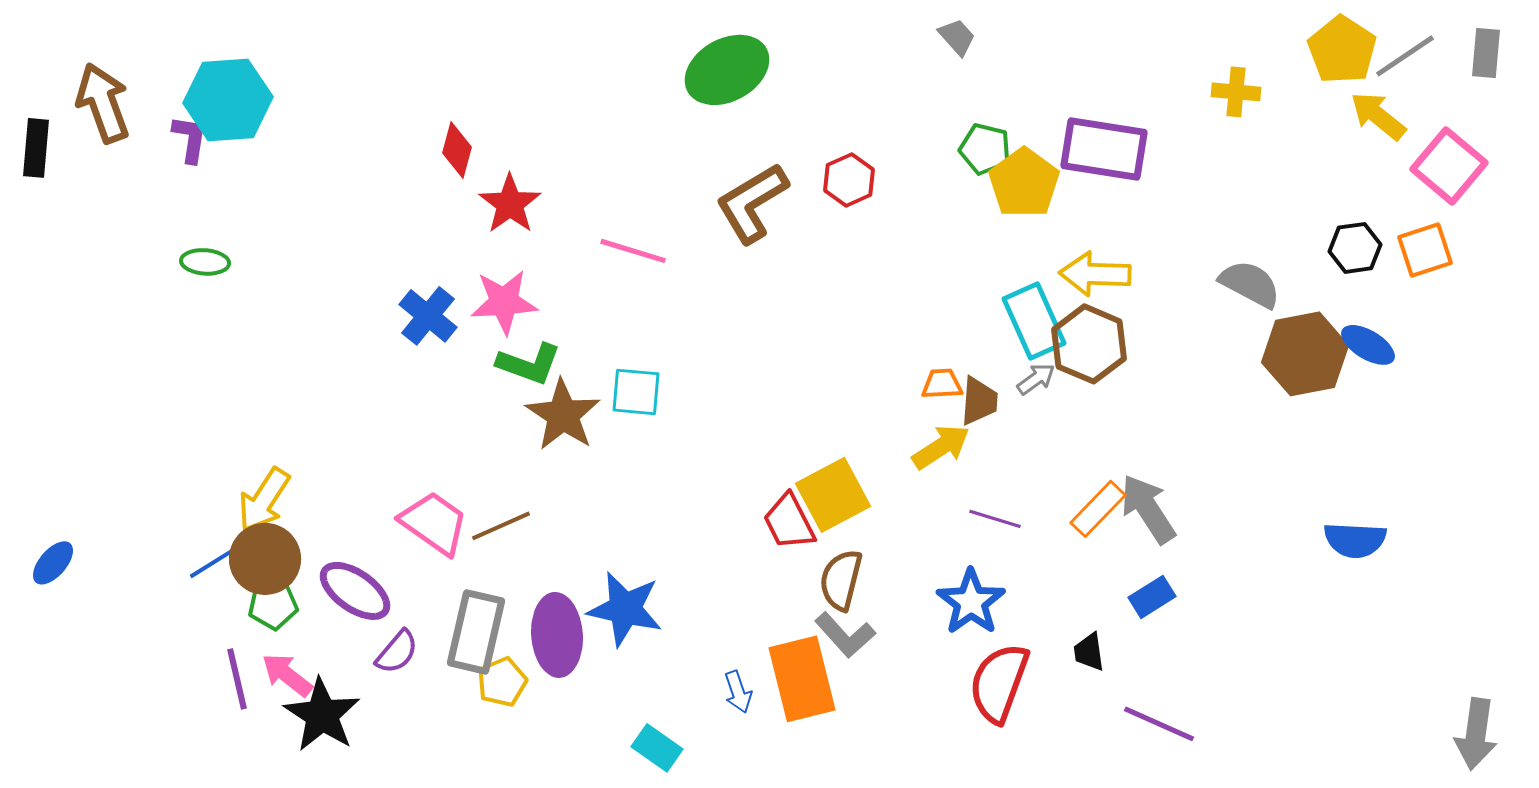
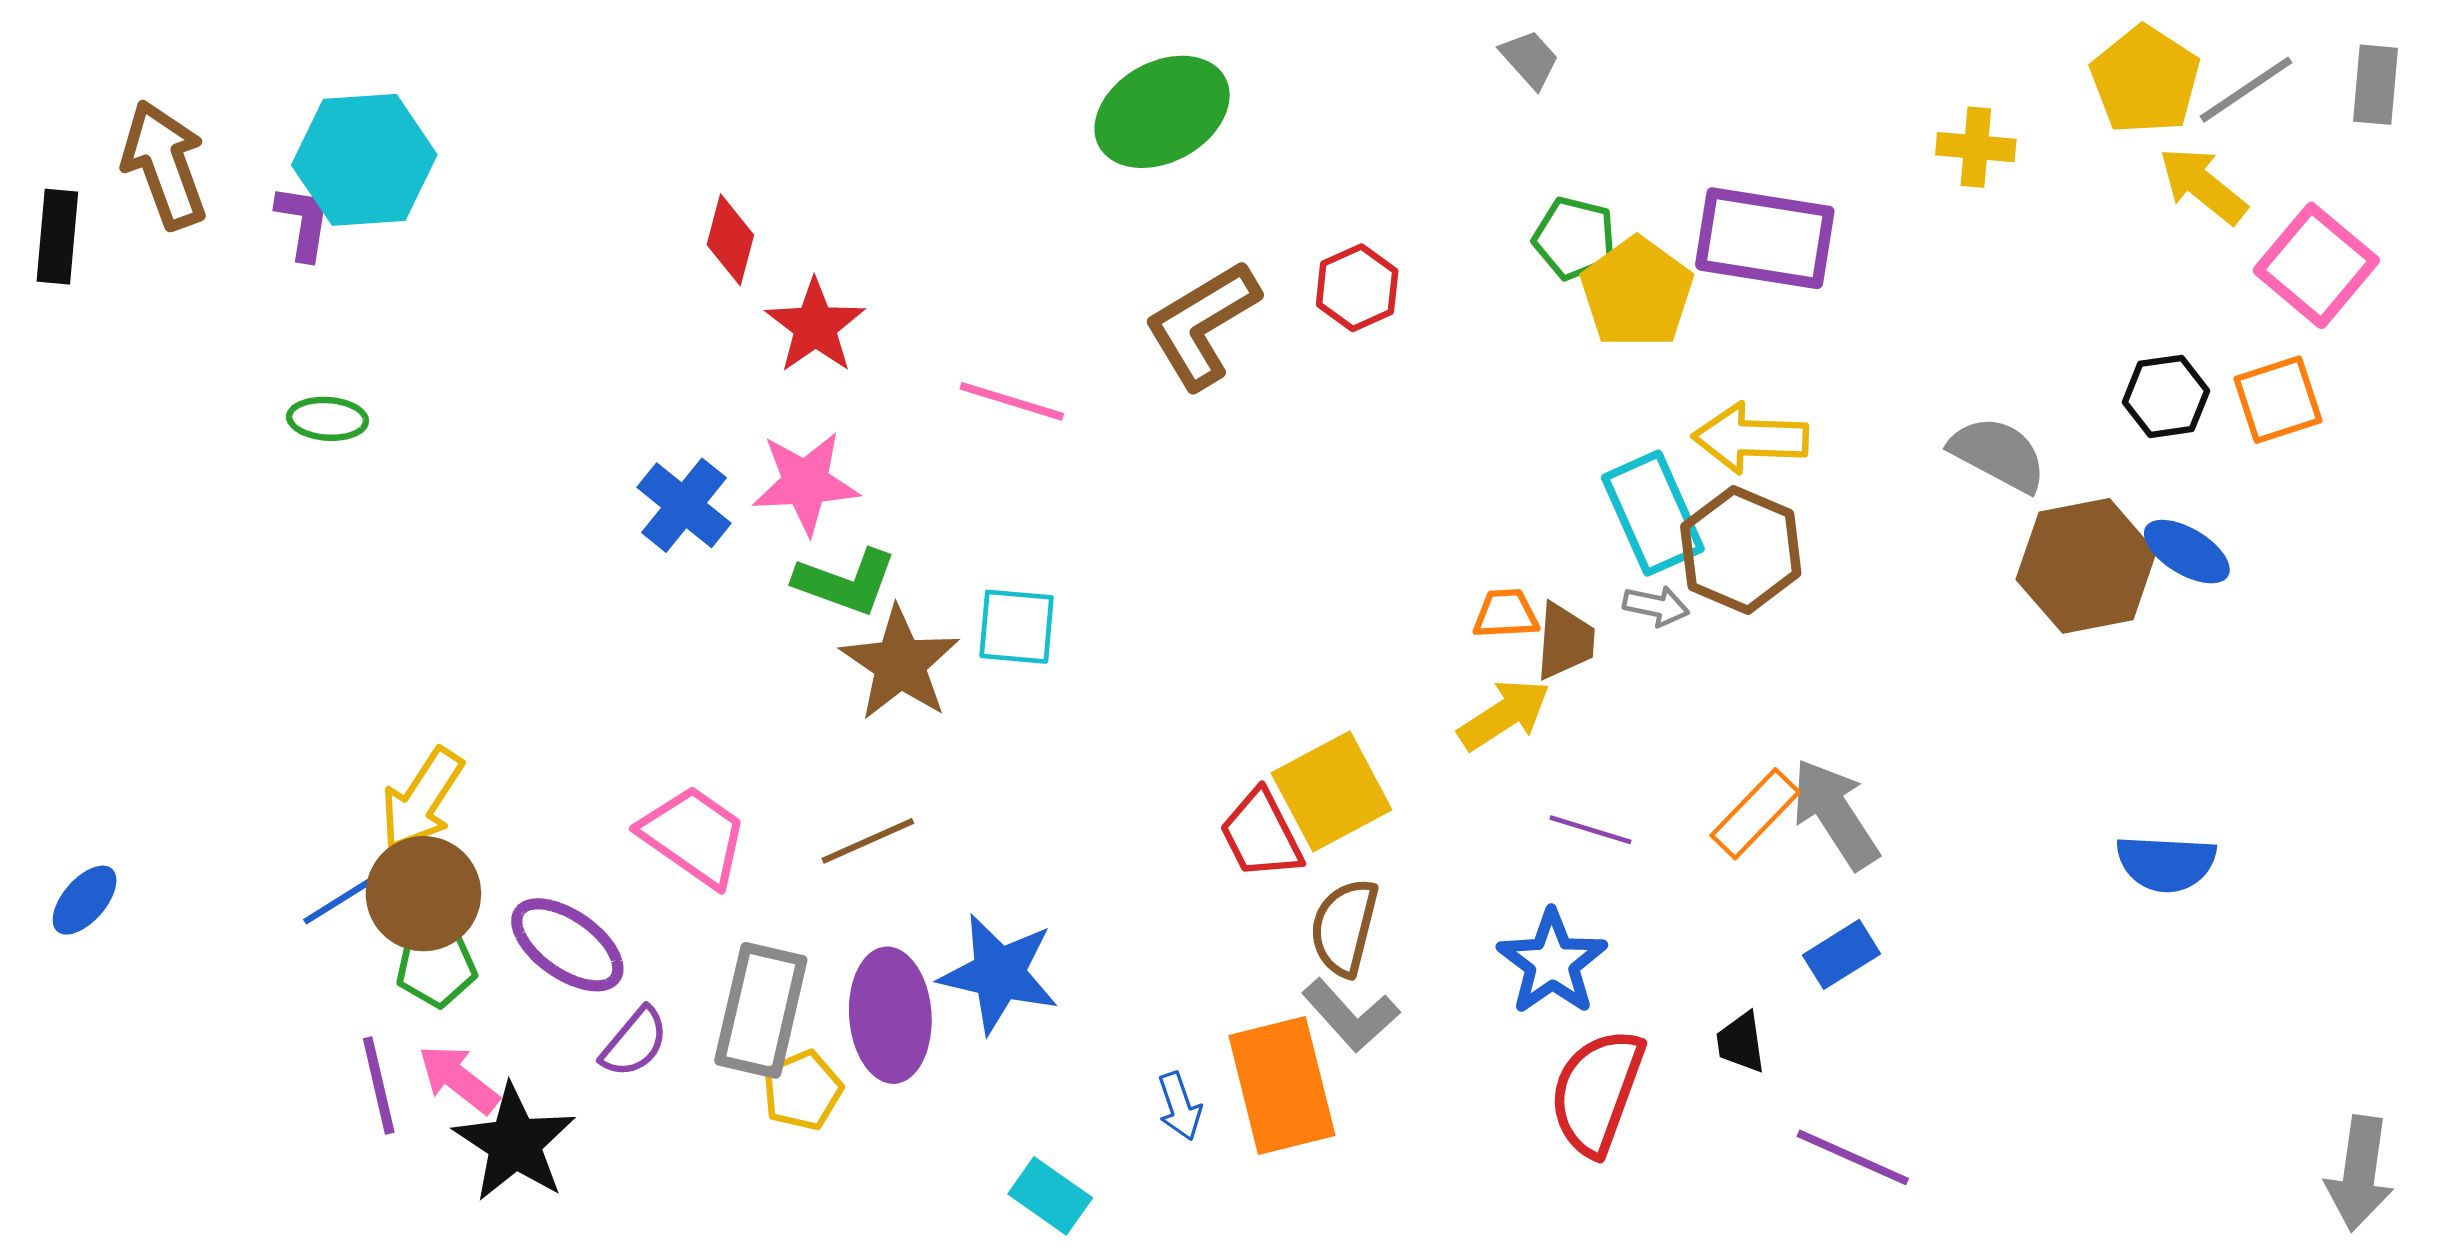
gray arrow: (1036, 379) -> (1656, 606), turned 48
brown line: (501, 526) -> (868, 841), moved

